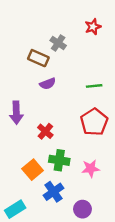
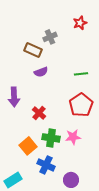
gray cross: (58, 43) -> (50, 37), turned 32
pink star: (91, 168) -> (73, 137), moved
blue cross: (53, 192) -> (46, 165), turned -30

